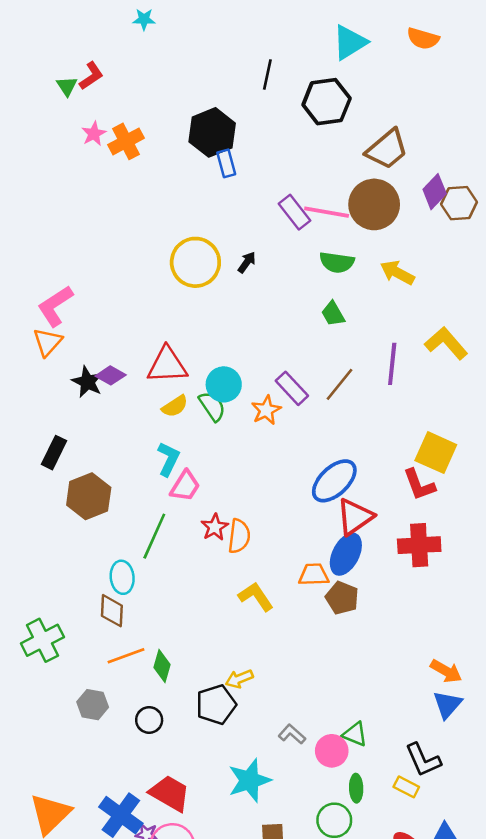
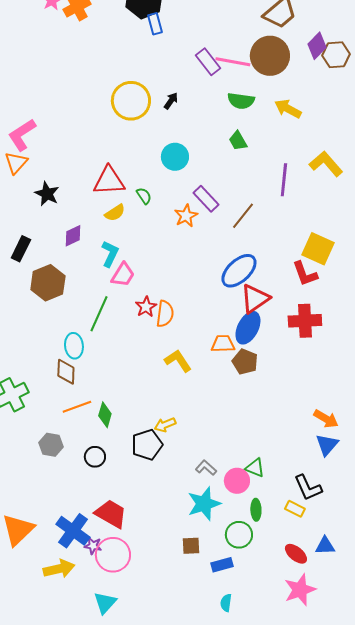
purple diamond: (111, 375) -> (73, 236), moved, turned -55
cyan circle: (224, 384) -> (175, 157), moved
brown line: (339, 384) -> (243, 216), moved
green semicircle: (212, 406) -> (144, 196), moved, size x0.7
cyan star: (249, 780) -> (204, 504), moved

